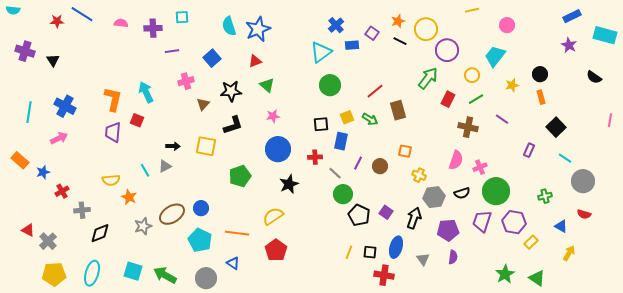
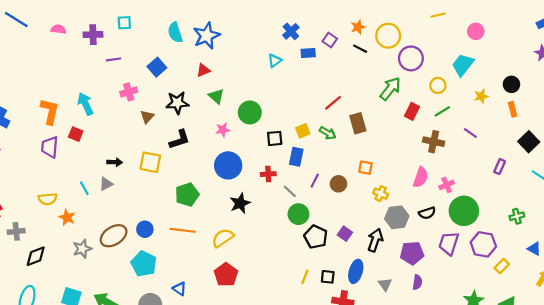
cyan triangle: (321, 52) -> (275, 61), size x0.6
green circle: (330, 85) -> (250, 112), moved
orange line: (237, 233) -> (183, 230), moved

